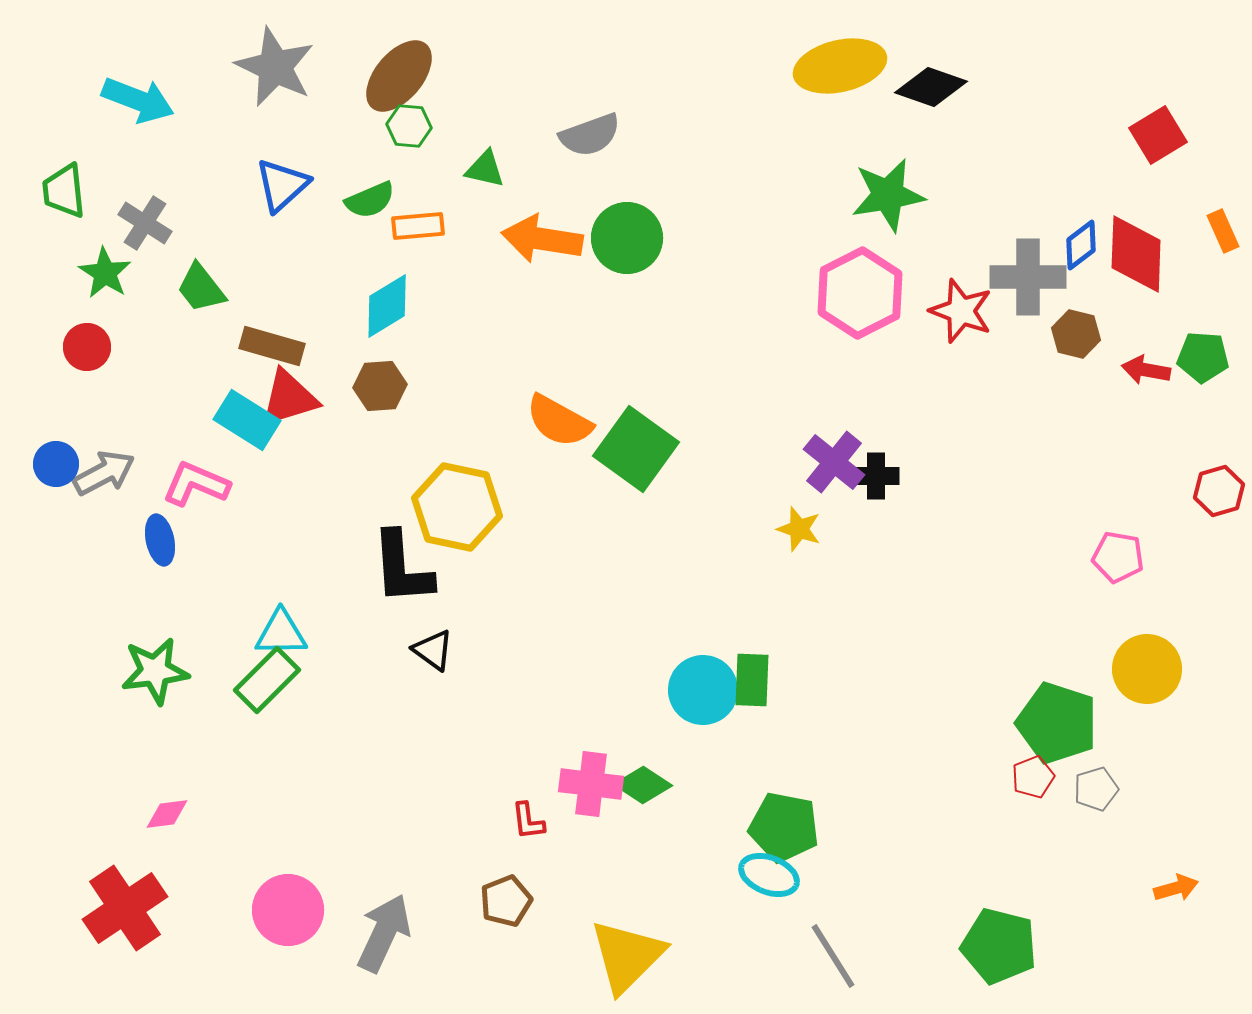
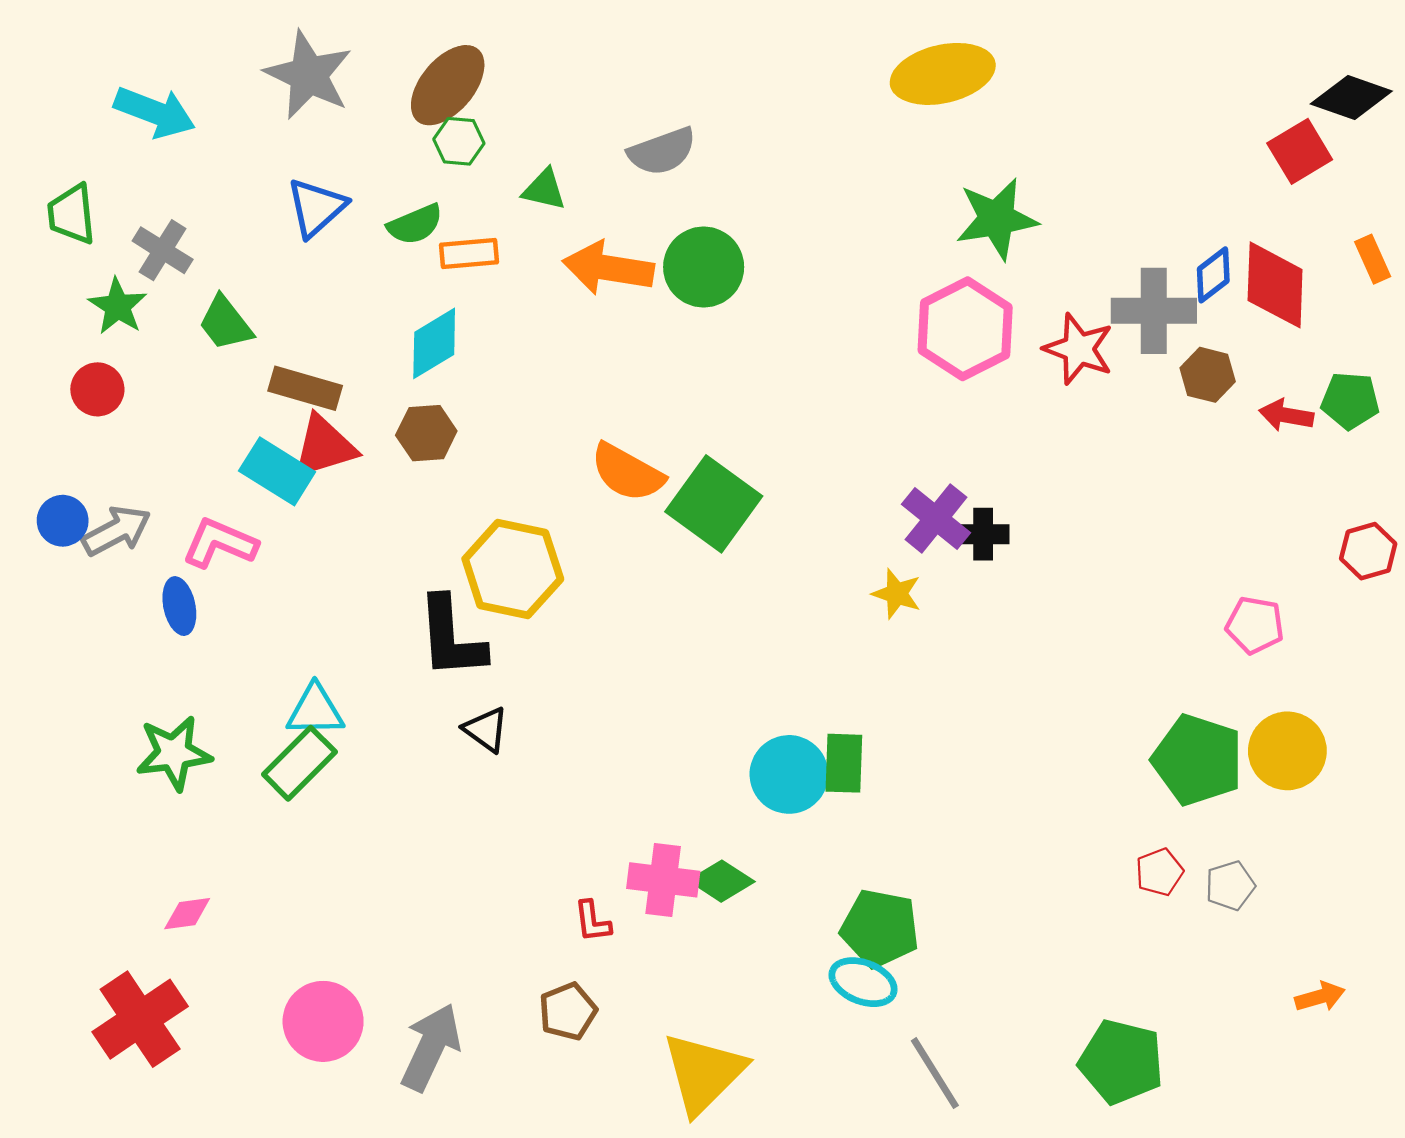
black diamond: (931, 87) -> (1351, 98), moved
green pentagon: (1057, 723) -> (1198, 760), moved

